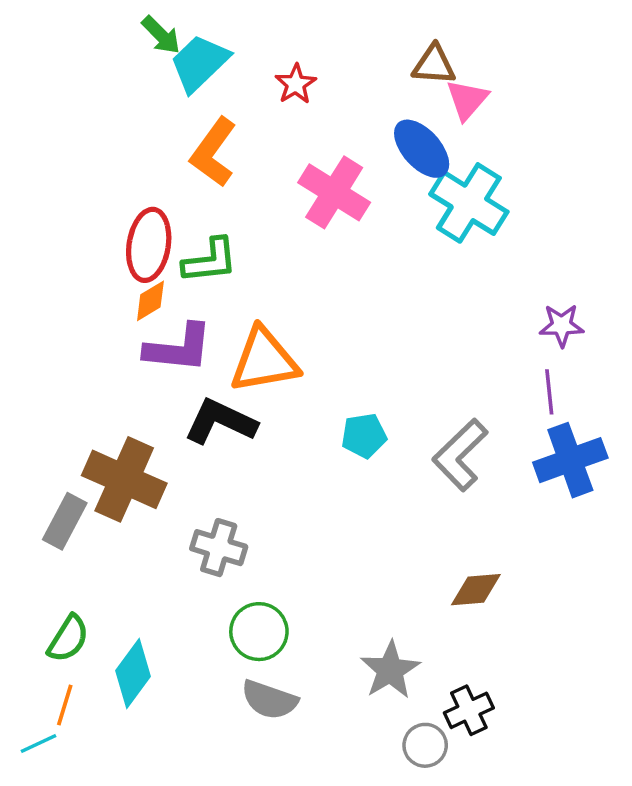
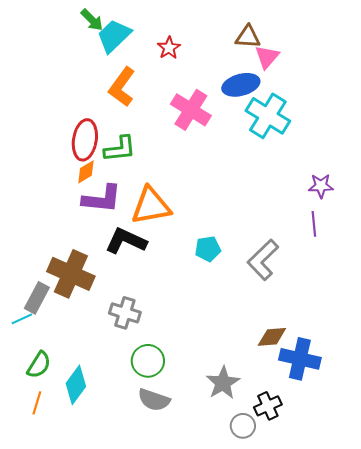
blue ellipse: (422, 149) -> (241, 85), turned -63
blue cross: (570, 460) -> (300, 359), moved, turned 33
cyan line: (38, 744) -> (22, 319), moved

